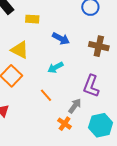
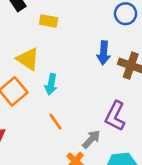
blue arrow: (61, 39) -> (104, 53), moved, turned 60
cyan arrow: (55, 67) -> (51, 84), moved, turned -56

